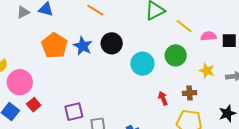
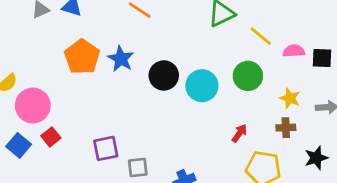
black circle: (112, 43) -> (164, 75), moved
brown cross: (189, 93) -> (286, 128), moved
red arrow: (163, 98) -> (239, 133), moved, turned 56

